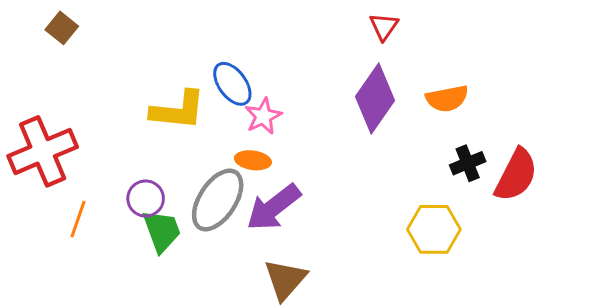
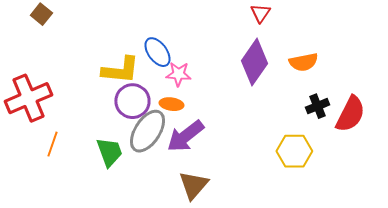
pink star: (263, 116) -> (178, 74), turned 30
purple circle: (146, 199) -> (132, 101), moved, size x1.4

